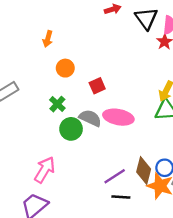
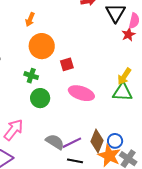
orange circle: (65, 68) -> (42, 46), size x1.6
green cross: (57, 104) -> (31, 76), turned -32
gray semicircle: (90, 118) -> (55, 142), moved

